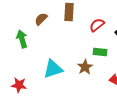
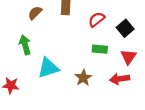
green arrow: (22, 39) -> (25, 45), moved
brown star: (85, 67) -> (83, 78), moved

